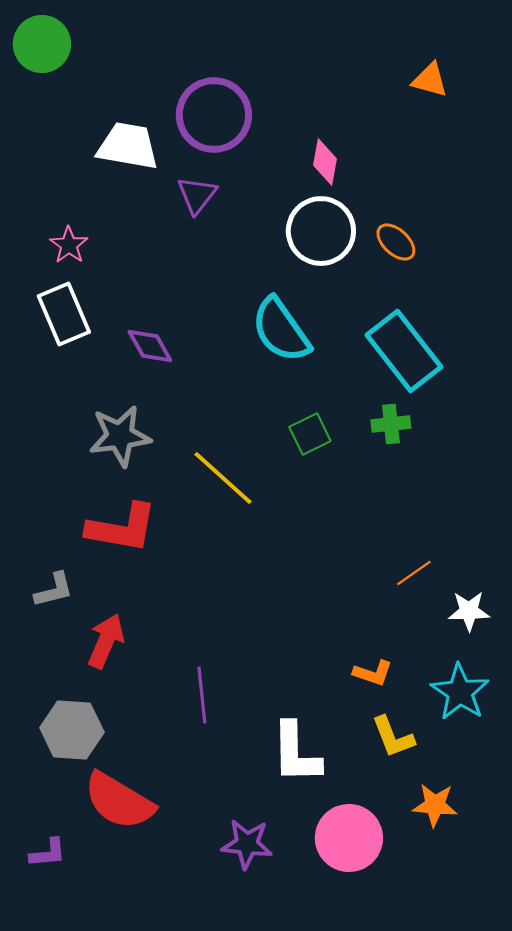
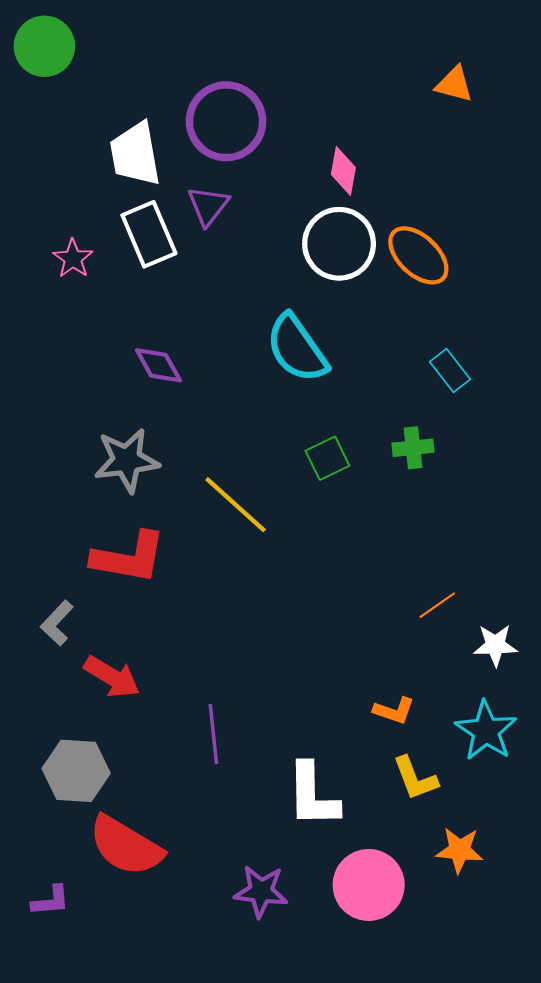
white trapezoid: (128, 146) -> (135, 154), turned -110
orange ellipse: (396, 242) -> (418, 255), size x1.5
white rectangle: (64, 314) -> (149, 234), moved
cyan rectangle: (404, 351) -> (450, 371), moved, size x0.5
gray L-shape: (54, 590) -> (57, 623), turned 147
red arrow: (106, 641) -> (112, 677), turned 98

